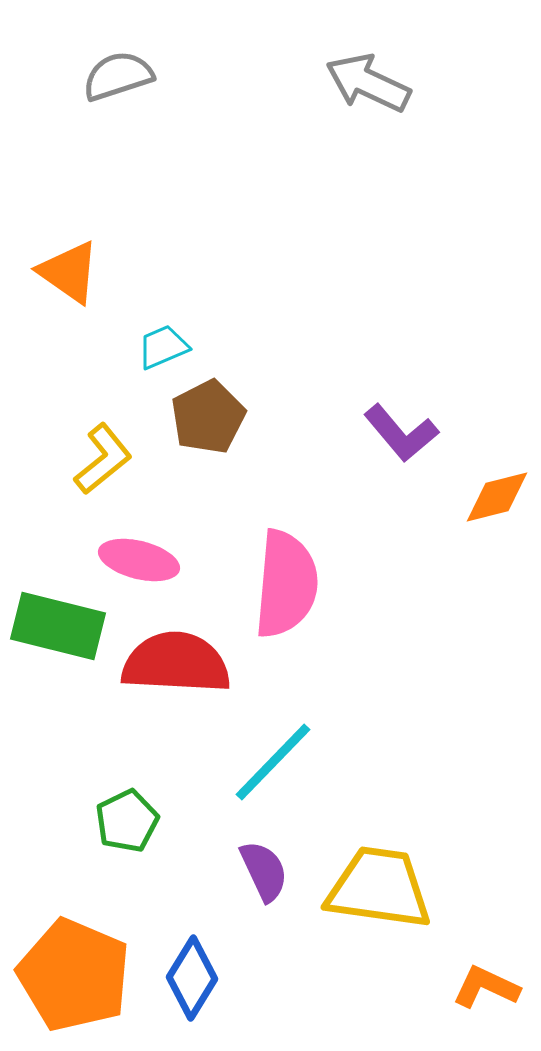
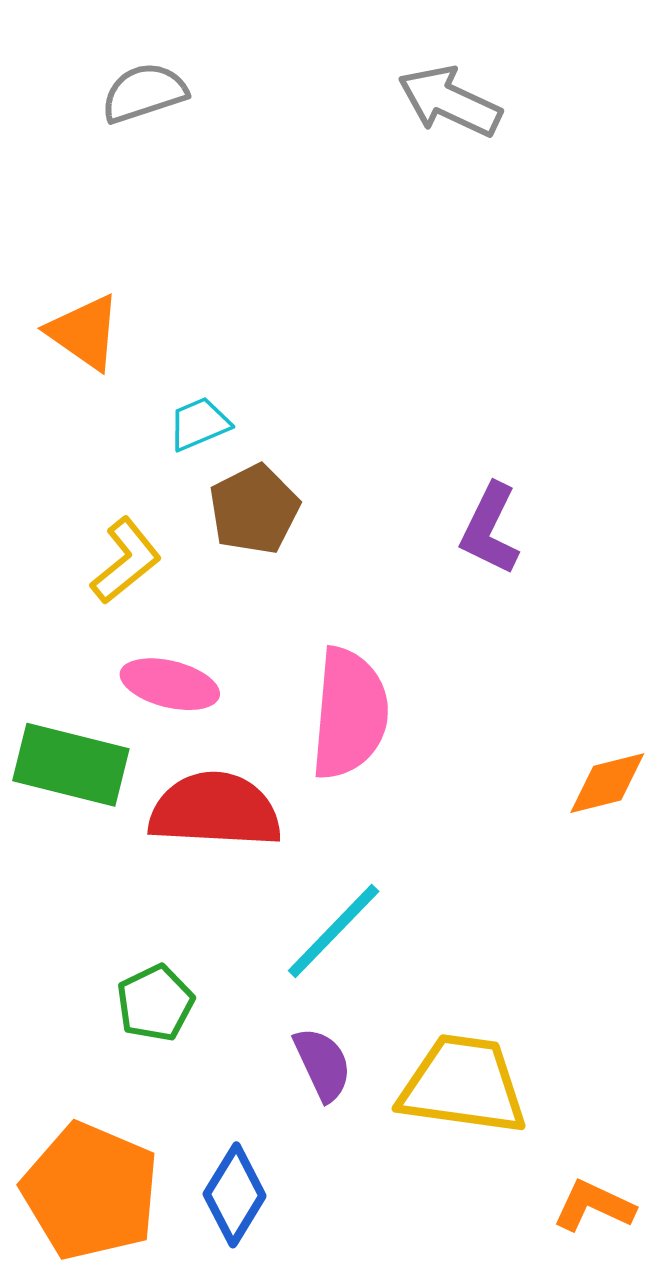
purple L-shape: (401, 433) -> (490, 529), turned 66
orange diamond: (497, 497) -> (607, 783), moved

